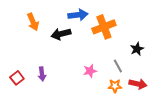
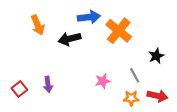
orange cross: (104, 27) -> (119, 31), turned -30

